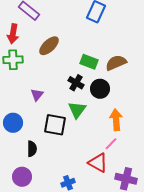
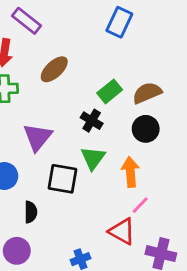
green rectangle: (89, 62) -> (110, 91), turned -60
black circle: (100, 89) -> (146, 129), moved
purple triangle: (37, 95) -> (38, 137), size x1.6
orange arrow: (116, 120) -> (130, 172), moved

